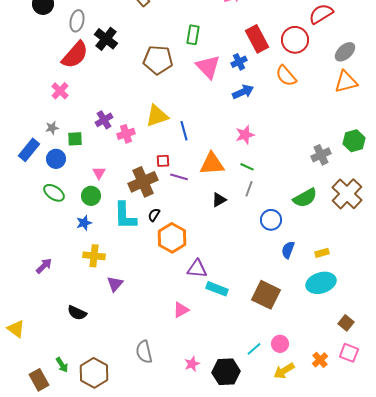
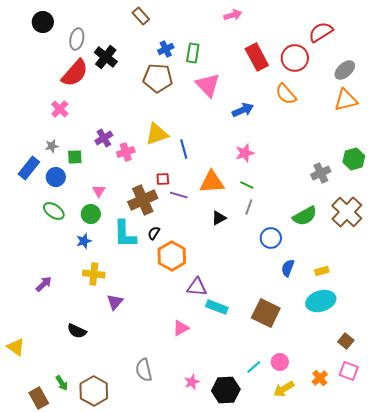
blue cross: (239, 62) -> (166, 49), moved

